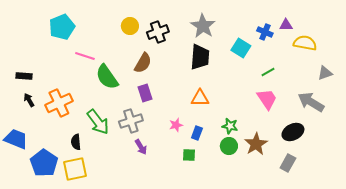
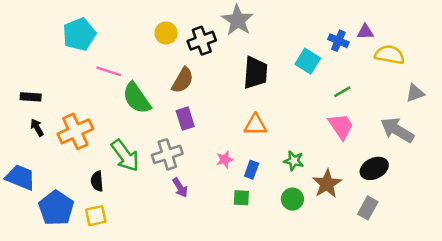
gray star: (203, 26) -> (238, 20), moved
green circle: (229, 146) -> (292, 199), moved
yellow square: (75, 169) -> (96, 216), size x0.7

